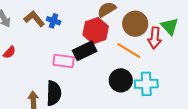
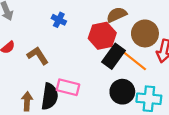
brown L-shape: (34, 19) -> (38, 56), moved
black rectangle: (85, 51) -> (114, 56), moved, turned -35
pink rectangle: (64, 61) -> (68, 87), moved

